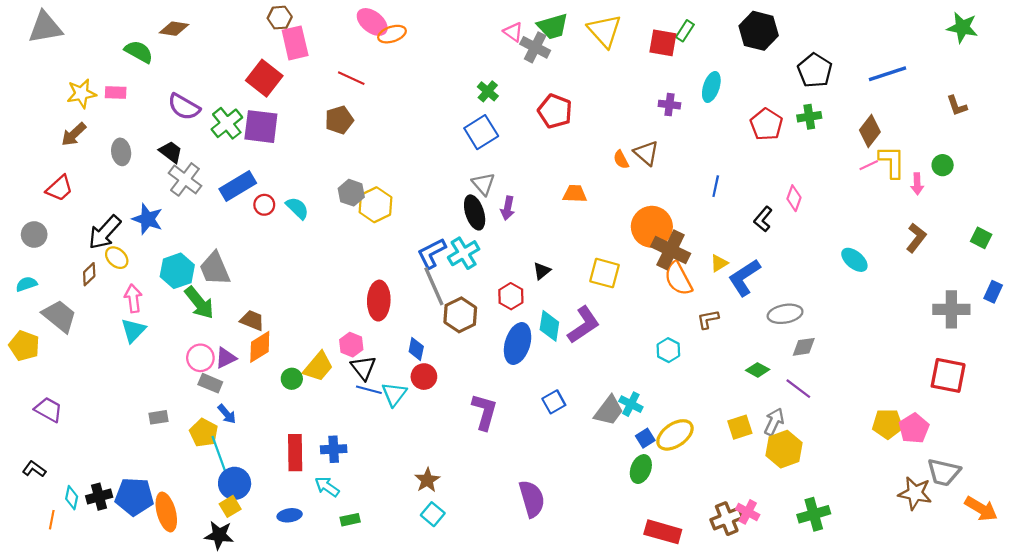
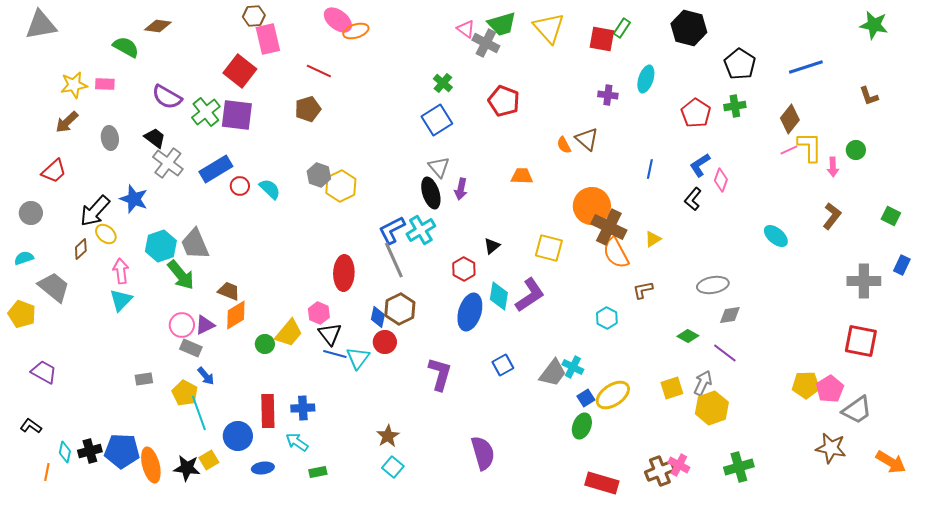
blue L-shape: (744, 277) -> (700, 165), moved, size x0.7
brown hexagon: (460, 315) -> (400, 309), moved
gray trapezoid: (944, 472) -> (857, 410), moved, turned -48
blue circle: (235, 483) -> (238, 436), moved
black star: (219, 535) -> (187, 468), moved

